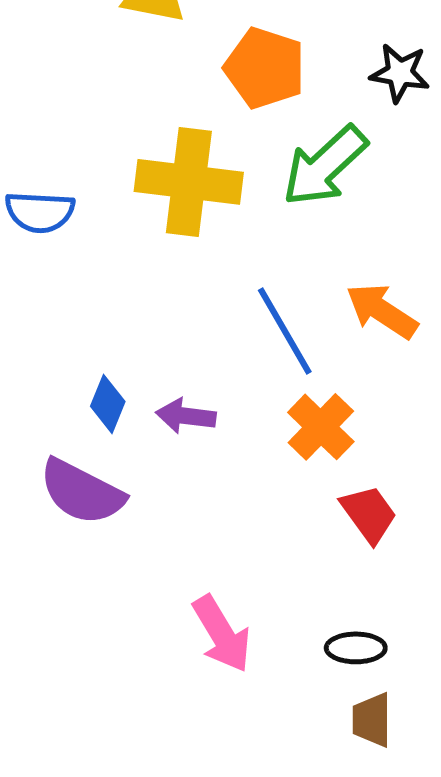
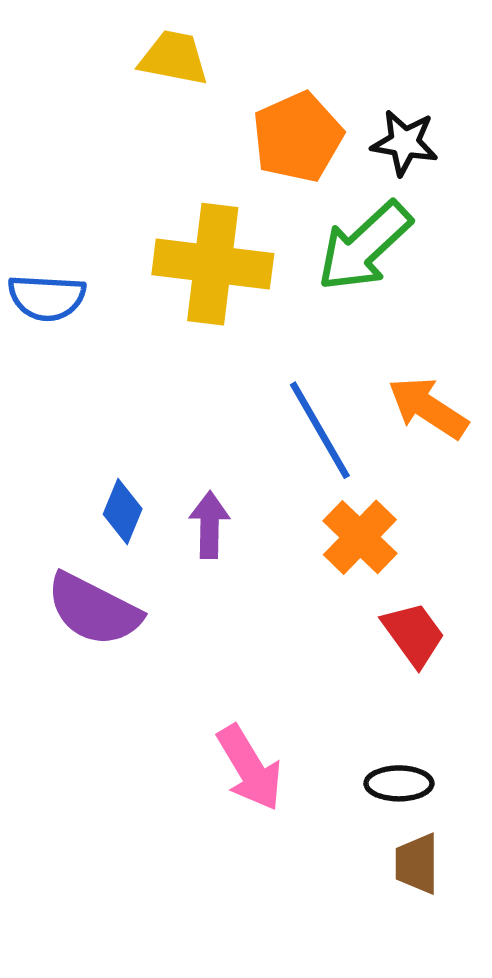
orange pentagon: (265, 68) -> (298, 137), turned 30
black star: (400, 73) -> (405, 143), moved
purple arrow: (186, 416) -> (210, 525), turned 84

